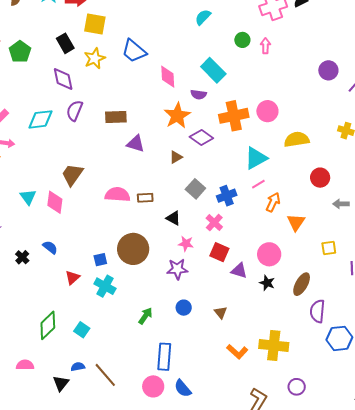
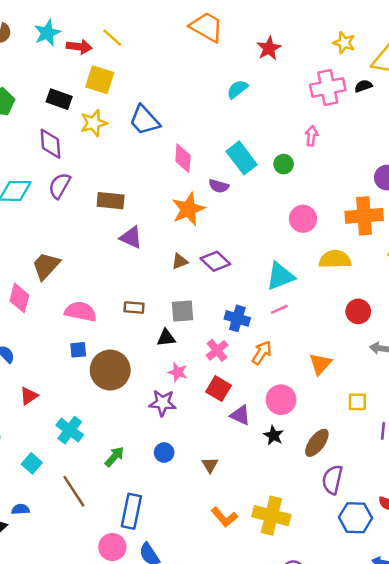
green circle: (242, 40) -> (284, 164), moved
black rectangle: (65, 43) -> (59, 99), turned -48
orange cross: (234, 116) -> (364, 216), moved
purple diamond: (201, 137) -> (215, 261), moved
gray square: (195, 189) -> (182, 311), moved, turned 36
pink semicircle: (118, 195) -> (81, 312), moved
blue cross: (227, 196) -> (237, 318), turned 30
orange arrow: (273, 202) -> (262, 353), moved
black triangle: (173, 218) -> (166, 338), turned -42
blue square: (100, 260) -> (78, 350), moved
cyan cross: (105, 286) -> (70, 430), moved
brown line: (105, 375) -> (74, 491), moved

